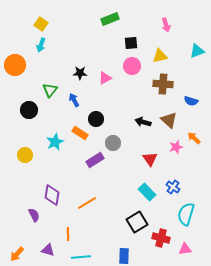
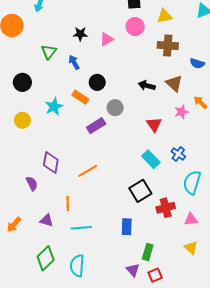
black circle: (29, 110) -> (22, 82), moved
red cross: (161, 238) -> (166, 208), turned -30

